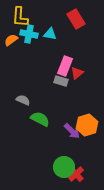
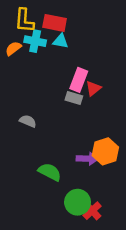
red rectangle: (76, 19) -> (55, 23), moved, turned -48
green semicircle: (40, 119) -> (50, 172), moved
purple arrow: (72, 131) -> (87, 159), turned -42

